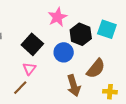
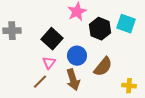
blue circle: (64, 52) -> (77, 56), moved
brown semicircle: (96, 69) -> (103, 67), moved
brown arrow: (74, 86) -> (73, 80), moved

